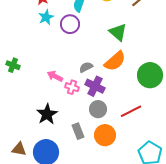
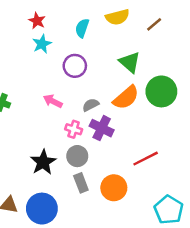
purple circle: (70, 24) -> (75, 66), moved
green circle: (150, 75) -> (161, 91), moved
pink arrow: (55, 76) -> (53, 101), moved
gray circle: (98, 109) -> (77, 156), moved

